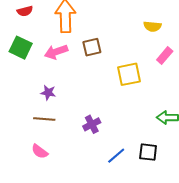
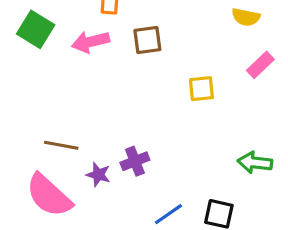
yellow square: (129, 74) -> (201, 89), size x0.7
purple star: (48, 93) -> (98, 175), moved
pink semicircle: (40, 151) -> (49, 195), size x1.8

